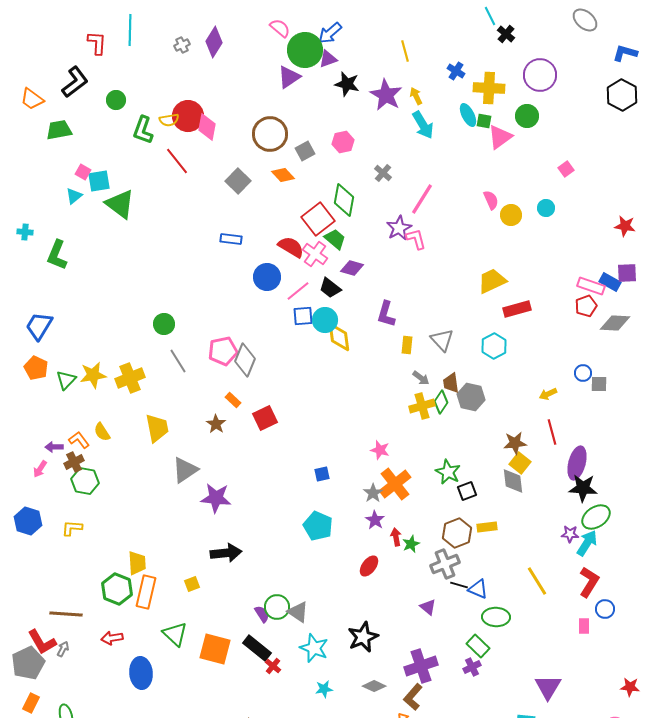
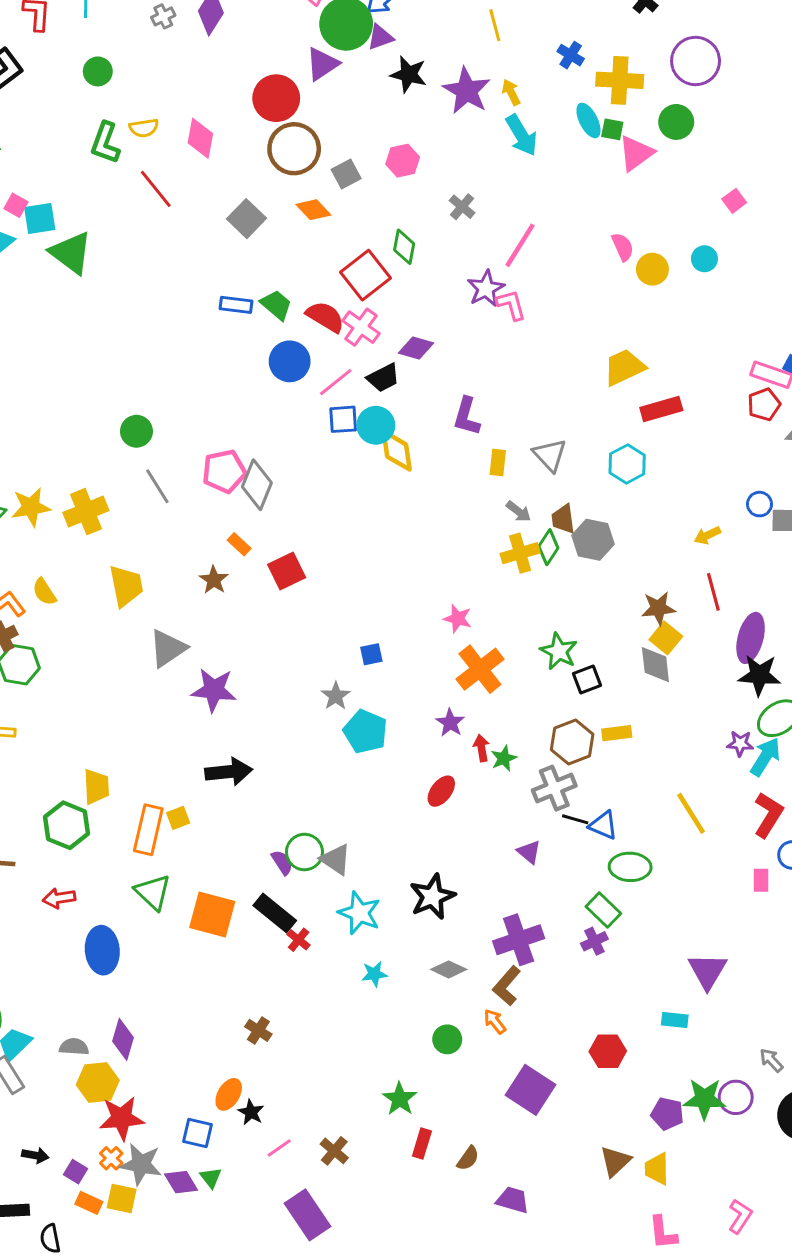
green circle: (116, 100) -> (98, 71), moved
red circle: (188, 116) -> (276, 98), moved
green diamond: (344, 200) -> (404, 247), size x0.7
green trapezoid: (335, 239) -> (276, 305), moved
black trapezoid: (330, 288) -> (383, 378), turned -65
gray star: (373, 493) -> (336, 696), moved
orange rectangle: (146, 592) -> (148, 830), moved

